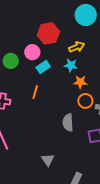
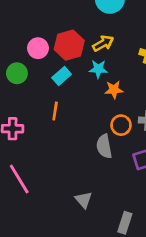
red hexagon: (48, 33) -> (69, 45), moved
pink circle: (32, 52) -> (38, 48), moved
orange circle: (85, 101) -> (121, 125), moved

